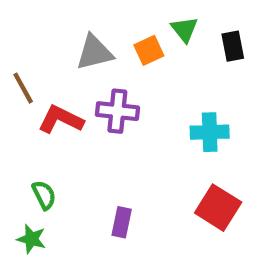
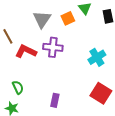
gray triangle: (94, 52) -> (42, 19), turned -42
cyan cross: (210, 132) -> (97, 57), turned -30

